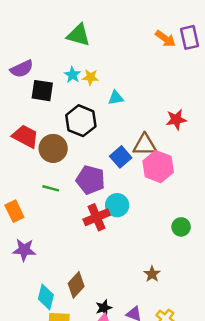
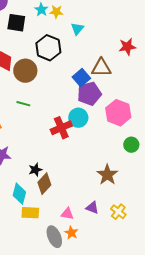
cyan triangle: (116, 98) -> (77, 29), turned -40
pink hexagon: (158, 167) -> (118, 113), moved
purple pentagon: (91, 180) -> (89, 94), moved, turned -30
green circle: (181, 227) -> (131, 145), moved
brown star: (152, 274) -> (107, 175), size x1.5
black star: (104, 308) -> (35, 170), moved

